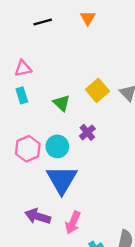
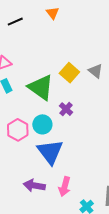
green triangle: (62, 103) -> (41, 87), size x1.8

